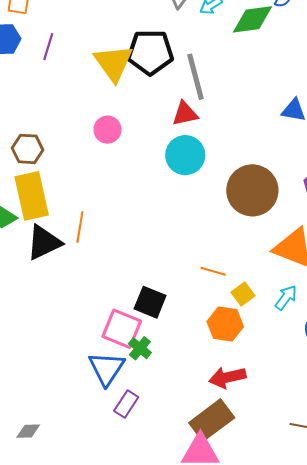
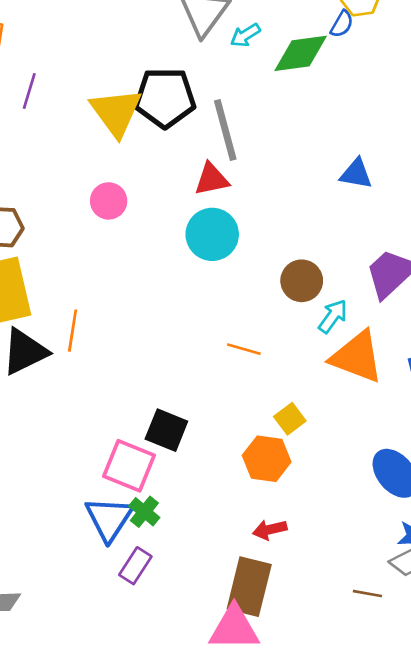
brown circle: (252, 190) -> (302, 281), size x0.6
orange line: (213, 271) -> (244, 349), moved
cyan arrow: (286, 298) -> (333, 316), moved
green cross: (140, 348) -> (144, 512), moved
red arrow: (227, 377) -> (270, 530), size x0.7
brown rectangle: (212, 420) -> (249, 587), turned -39

